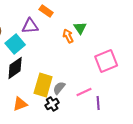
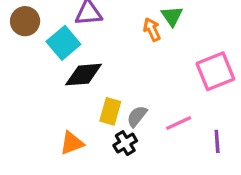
black diamond: (15, 68) -> (83, 75), moved, turned 30
yellow rectangle: (43, 85) -> (110, 111), size x0.7
purple line: (98, 103) -> (217, 141), moved

